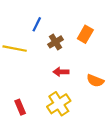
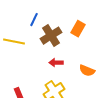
brown cross: (55, 42) -> (51, 36), size x1.5

